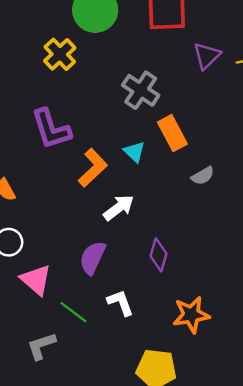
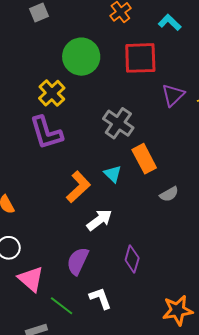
purple L-shape: (51, 129) -> (46, 133), moved
orange star: (191, 315) -> (178, 310), moved

